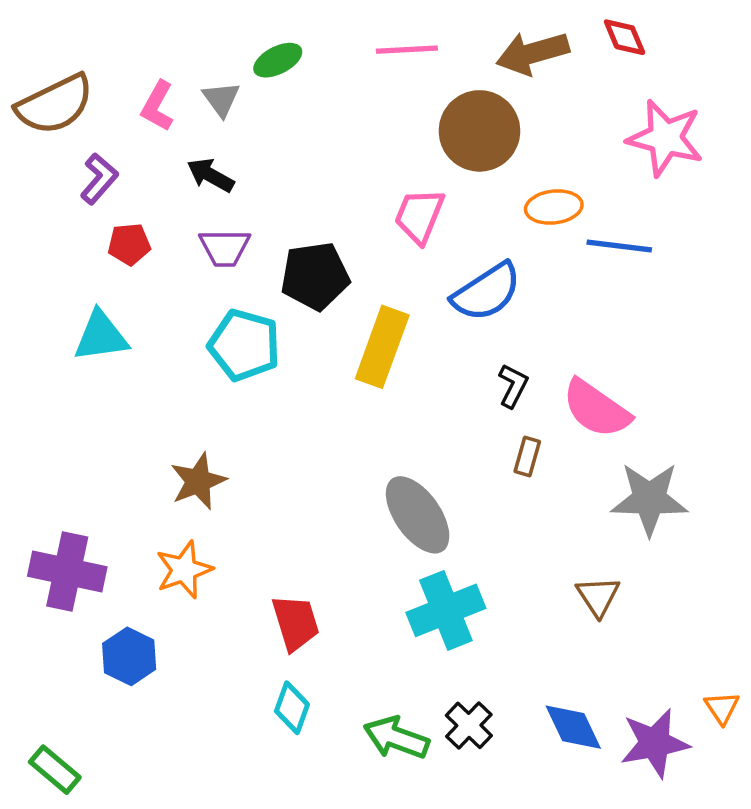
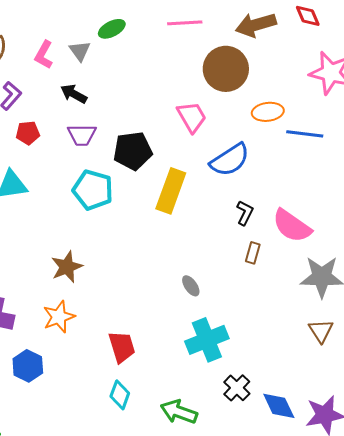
pink trapezoid: (419, 216) -> (192, 117), turned 128
gray ellipse: (418, 515) -> (191, 286), size x0.5
brown triangle: (598, 596) -> (321, 331), moved
black cross: (469, 725) -> (237, 388), moved

